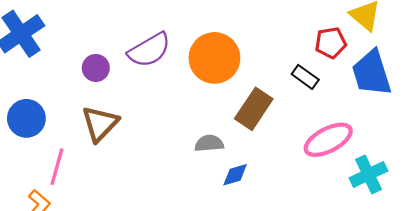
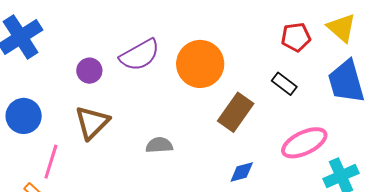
red pentagon: (331, 43) -> (296, 37), moved
gray semicircle: (209, 143) -> (159, 145), moved
blue diamond: (235, 175) -> (242, 172), moved

